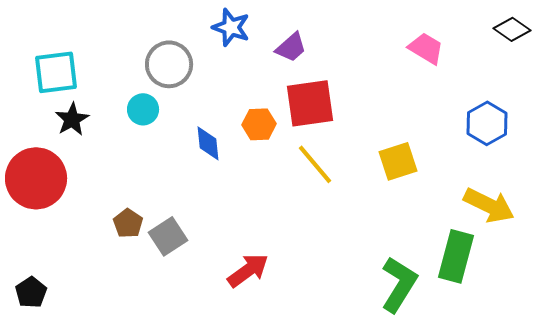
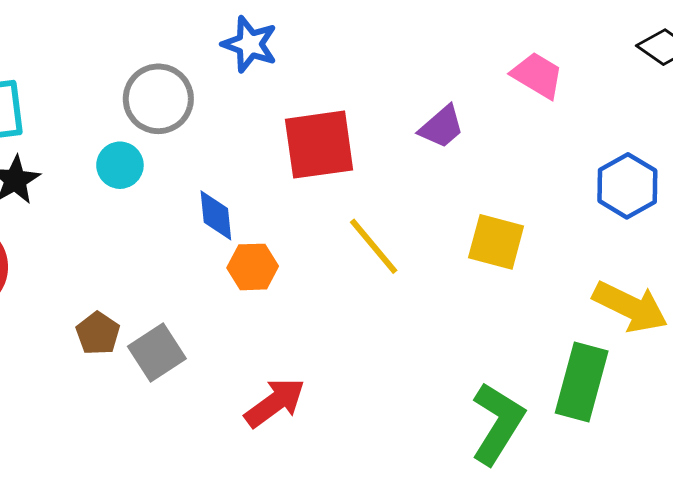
purple trapezoid: (291, 47) -> (442, 127), moved
red square: (310, 103) -> (319, 145), moved
orange hexagon: (259, 124) -> (253, 267), moved
yellow square: (398, 161) -> (496, 242), turned 33

